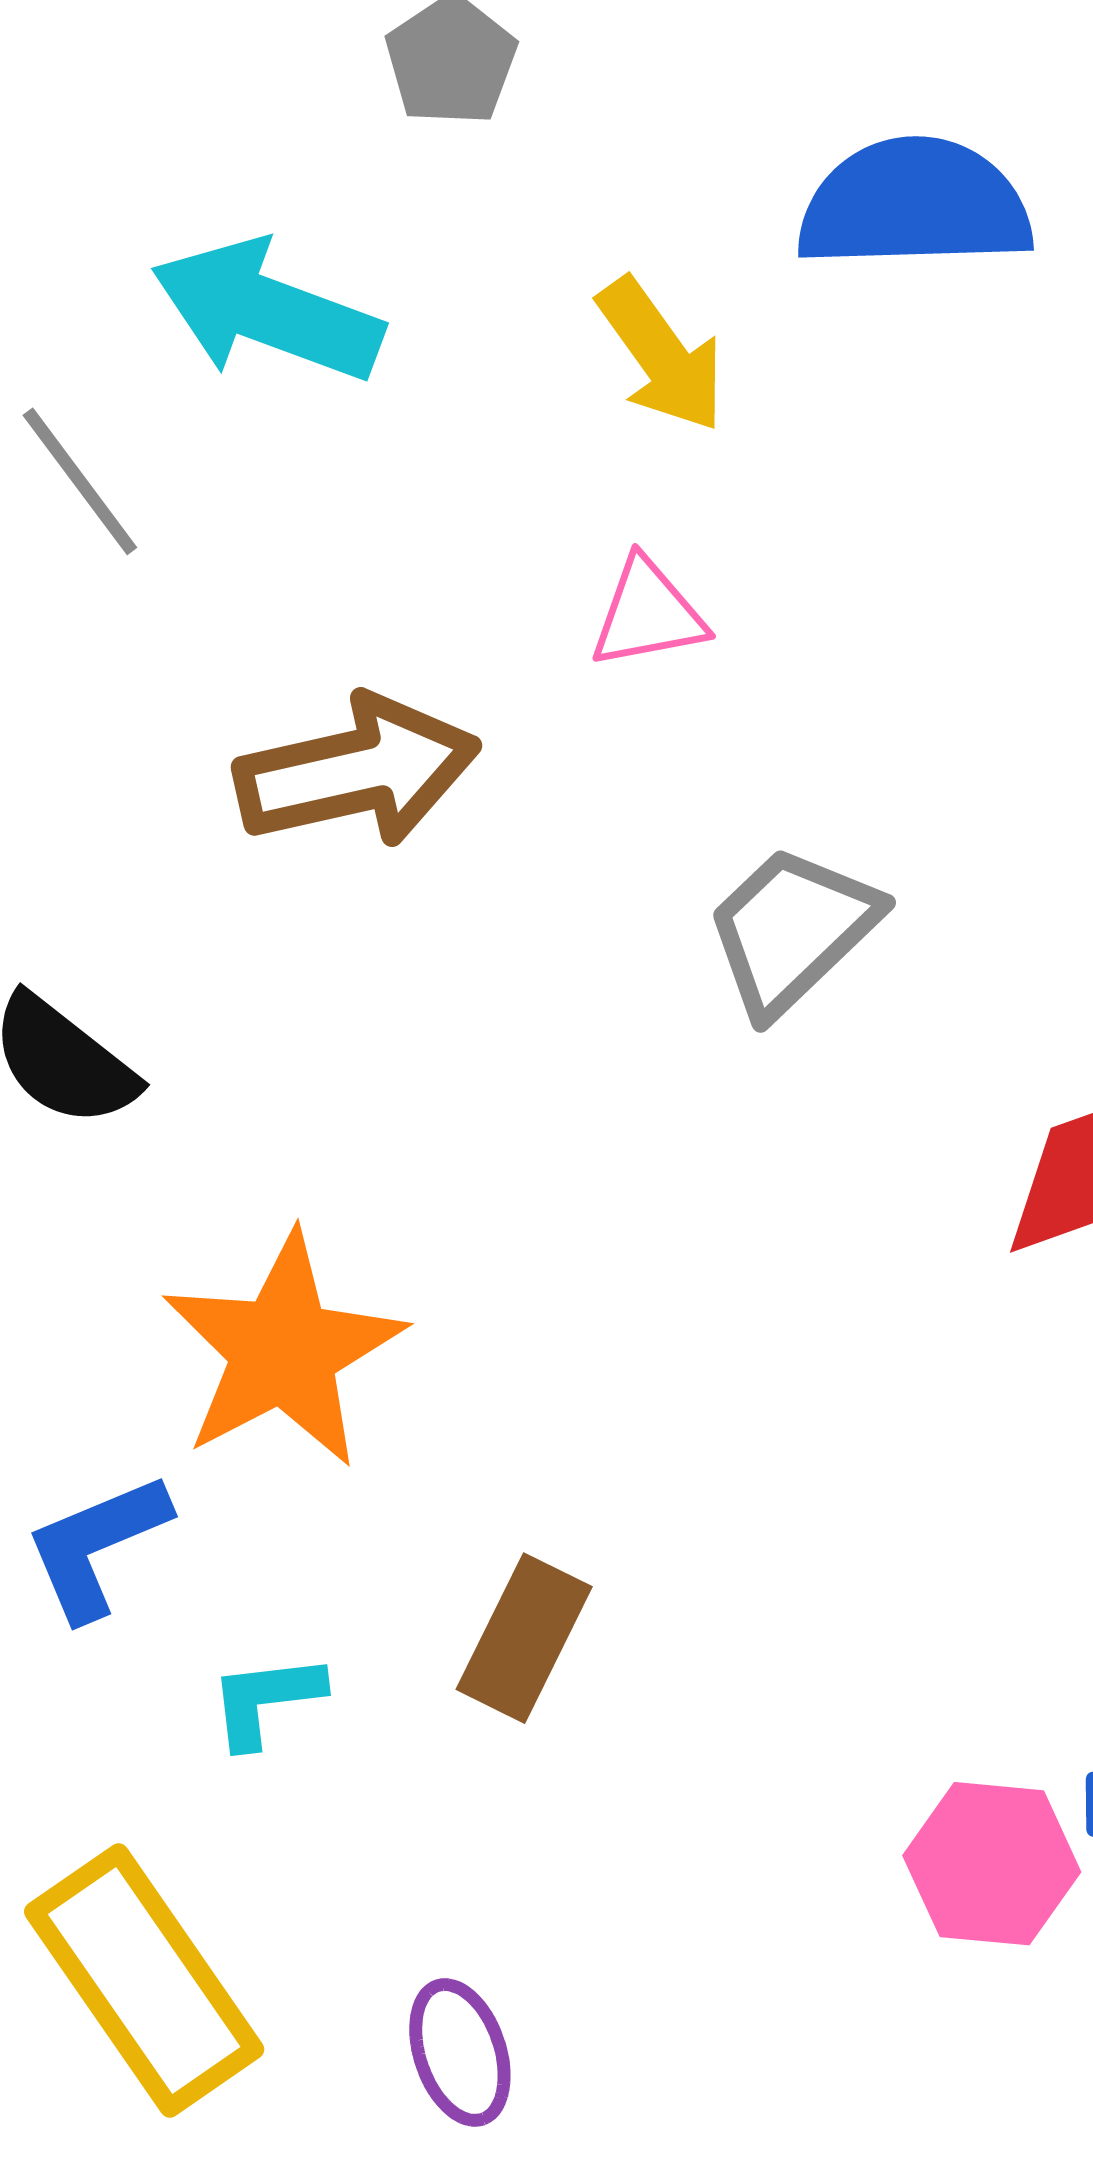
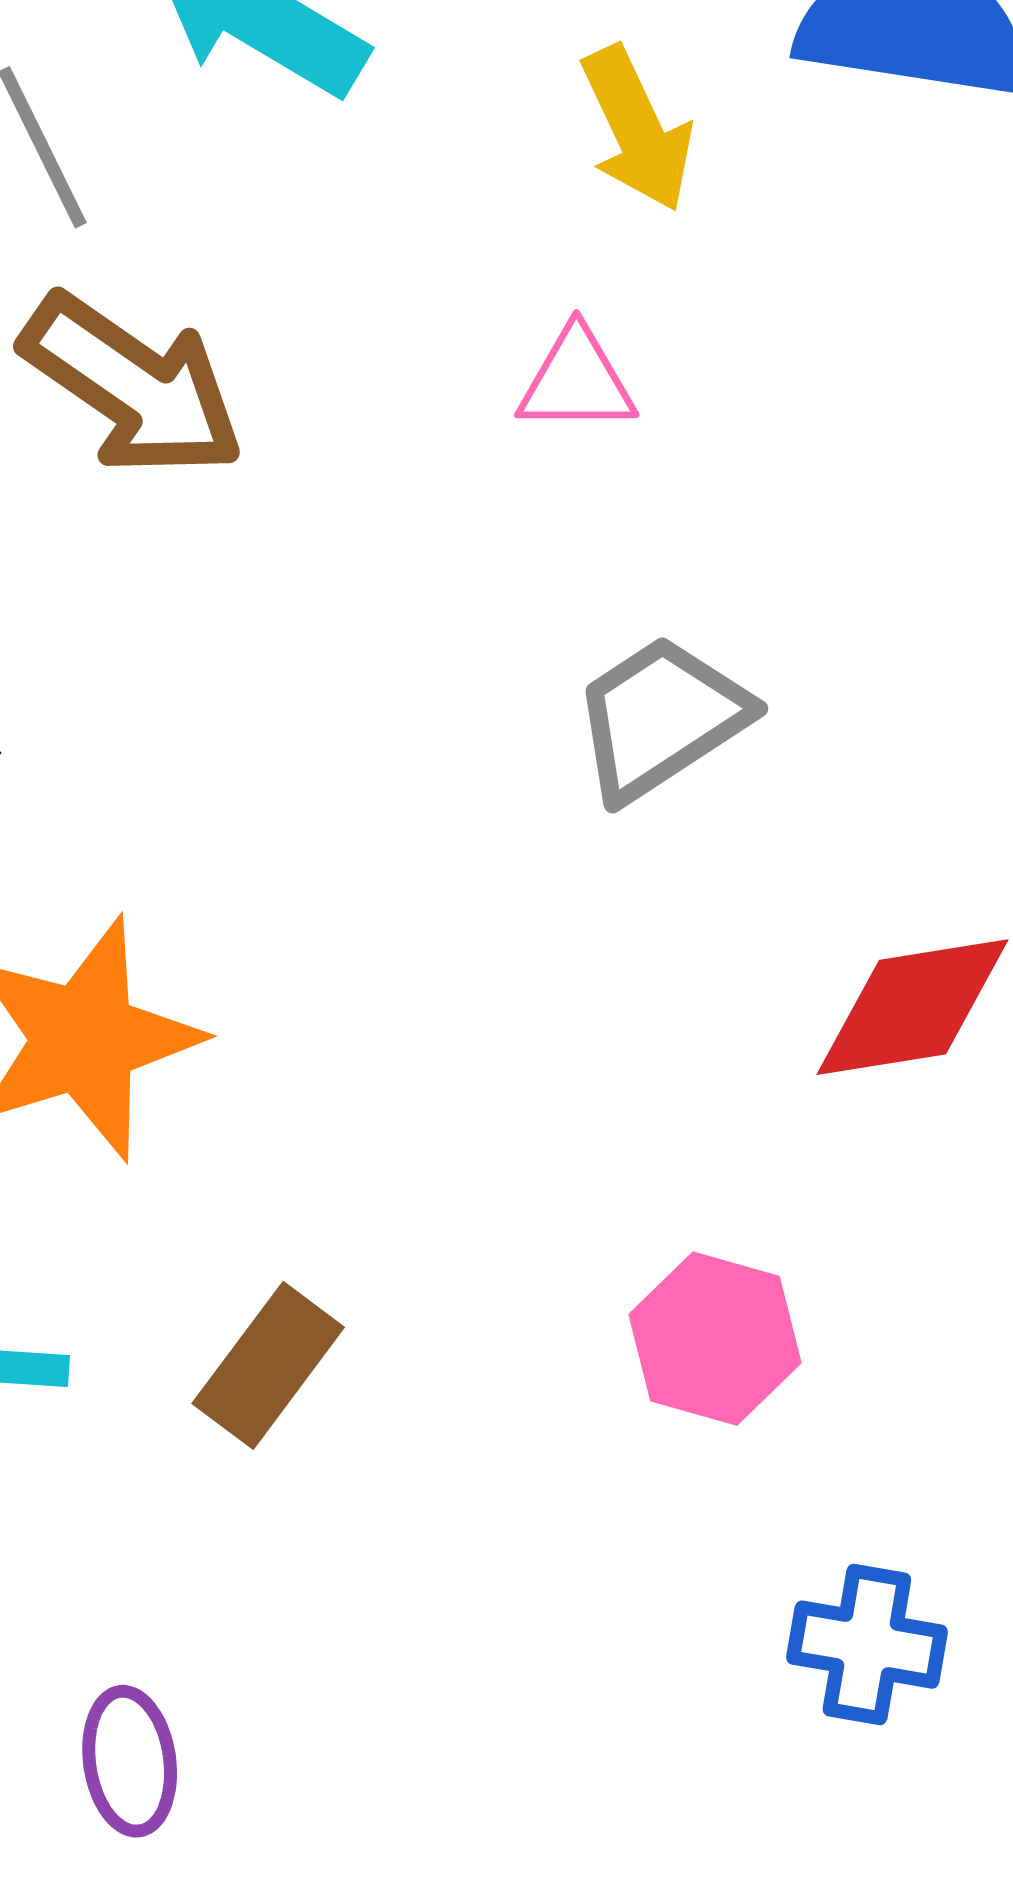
brown arrow: (357, 771) -> (133, 386), moved, turned 37
pink hexagon: (992, 1864) -> (715, 1339), moved

